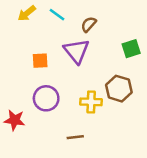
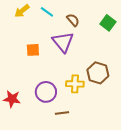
brown semicircle: (89, 24) -> (73, 20), turned 96
green square: (131, 49) -> (108, 23), moved, turned -35
purple circle: (46, 98) -> (46, 92), moved

